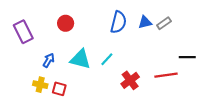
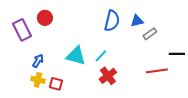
red circle: (66, 23) -> (45, 18), moved
gray rectangle: (164, 23) -> (150, 34), moved
blue arrow: (49, 60) -> (38, 61), moved
red cross: (130, 80) -> (108, 76), moved

